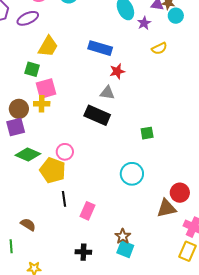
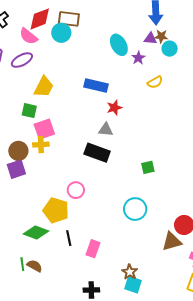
pink circle: (65, 152) -> (76, 190), moved
green diamond: (28, 154) -> (36, 233), moved
green line: (11, 246) -> (22, 264), moved

